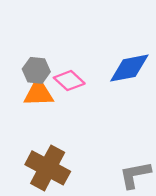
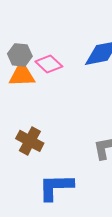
brown cross: (48, 168) -> (30, 141), size x0.7

